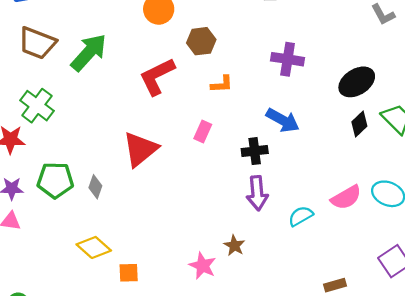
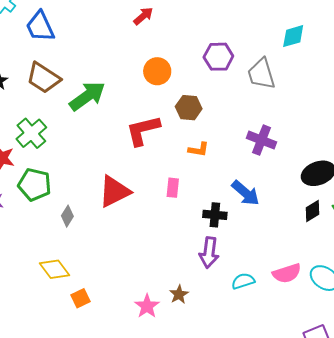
pink rectangle: (203, 132) -> (173, 188), turned -30
green pentagon: (55, 180) -> (35, 185), moved
orange square: (129, 273) -> (80, 298), turned -36

